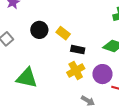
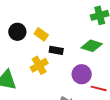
yellow cross: (76, 70) -> (39, 65), moved

